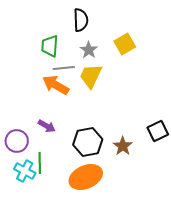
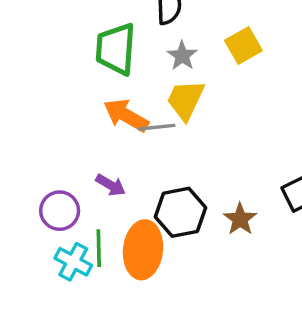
green trapezoid: (50, 46) -> (116, 49), size x1.4
gray line: (64, 68) -> (157, 127), moved
orange ellipse: (86, 177) -> (143, 250), moved, turned -60

